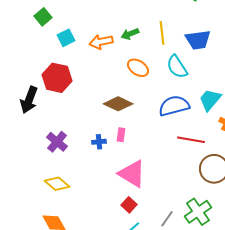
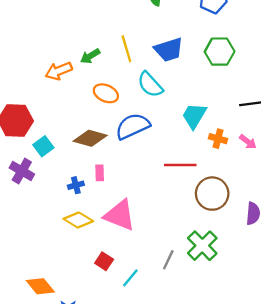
cyan square: (66, 38) -> (43, 146), moved
blue semicircle: (174, 106) -> (133, 126), moved
purple cross: (57, 142) -> (22, 171), moved
yellow diamond: (57, 184) -> (78, 220), moved
red square: (129, 205) -> (104, 261), moved

